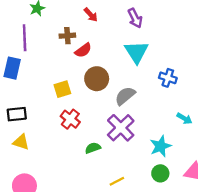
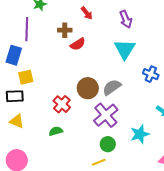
brown circle: (97, 79) -> (88, 88), moved
yellow square: (62, 89) -> (26, 77), moved
green semicircle: (93, 148) -> (56, 131), moved
green circle: (160, 173) -> (108, 144), moved

